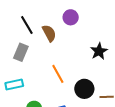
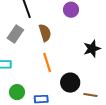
brown semicircle: (49, 33) -> (45, 33), moved

